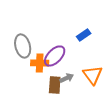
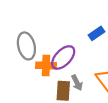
gray arrow: (67, 78) -> (77, 83), turned 88

